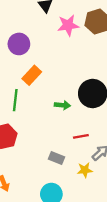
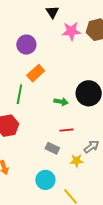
red line: (81, 136) -> (66, 130), moved

